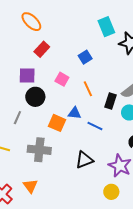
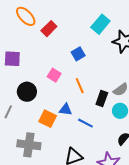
cyan rectangle: (106, 27) -> (100, 24), turned 60
red rectangle: (42, 49) -> (49, 29), moved
purple square: (27, 75) -> (12, 59), moved

